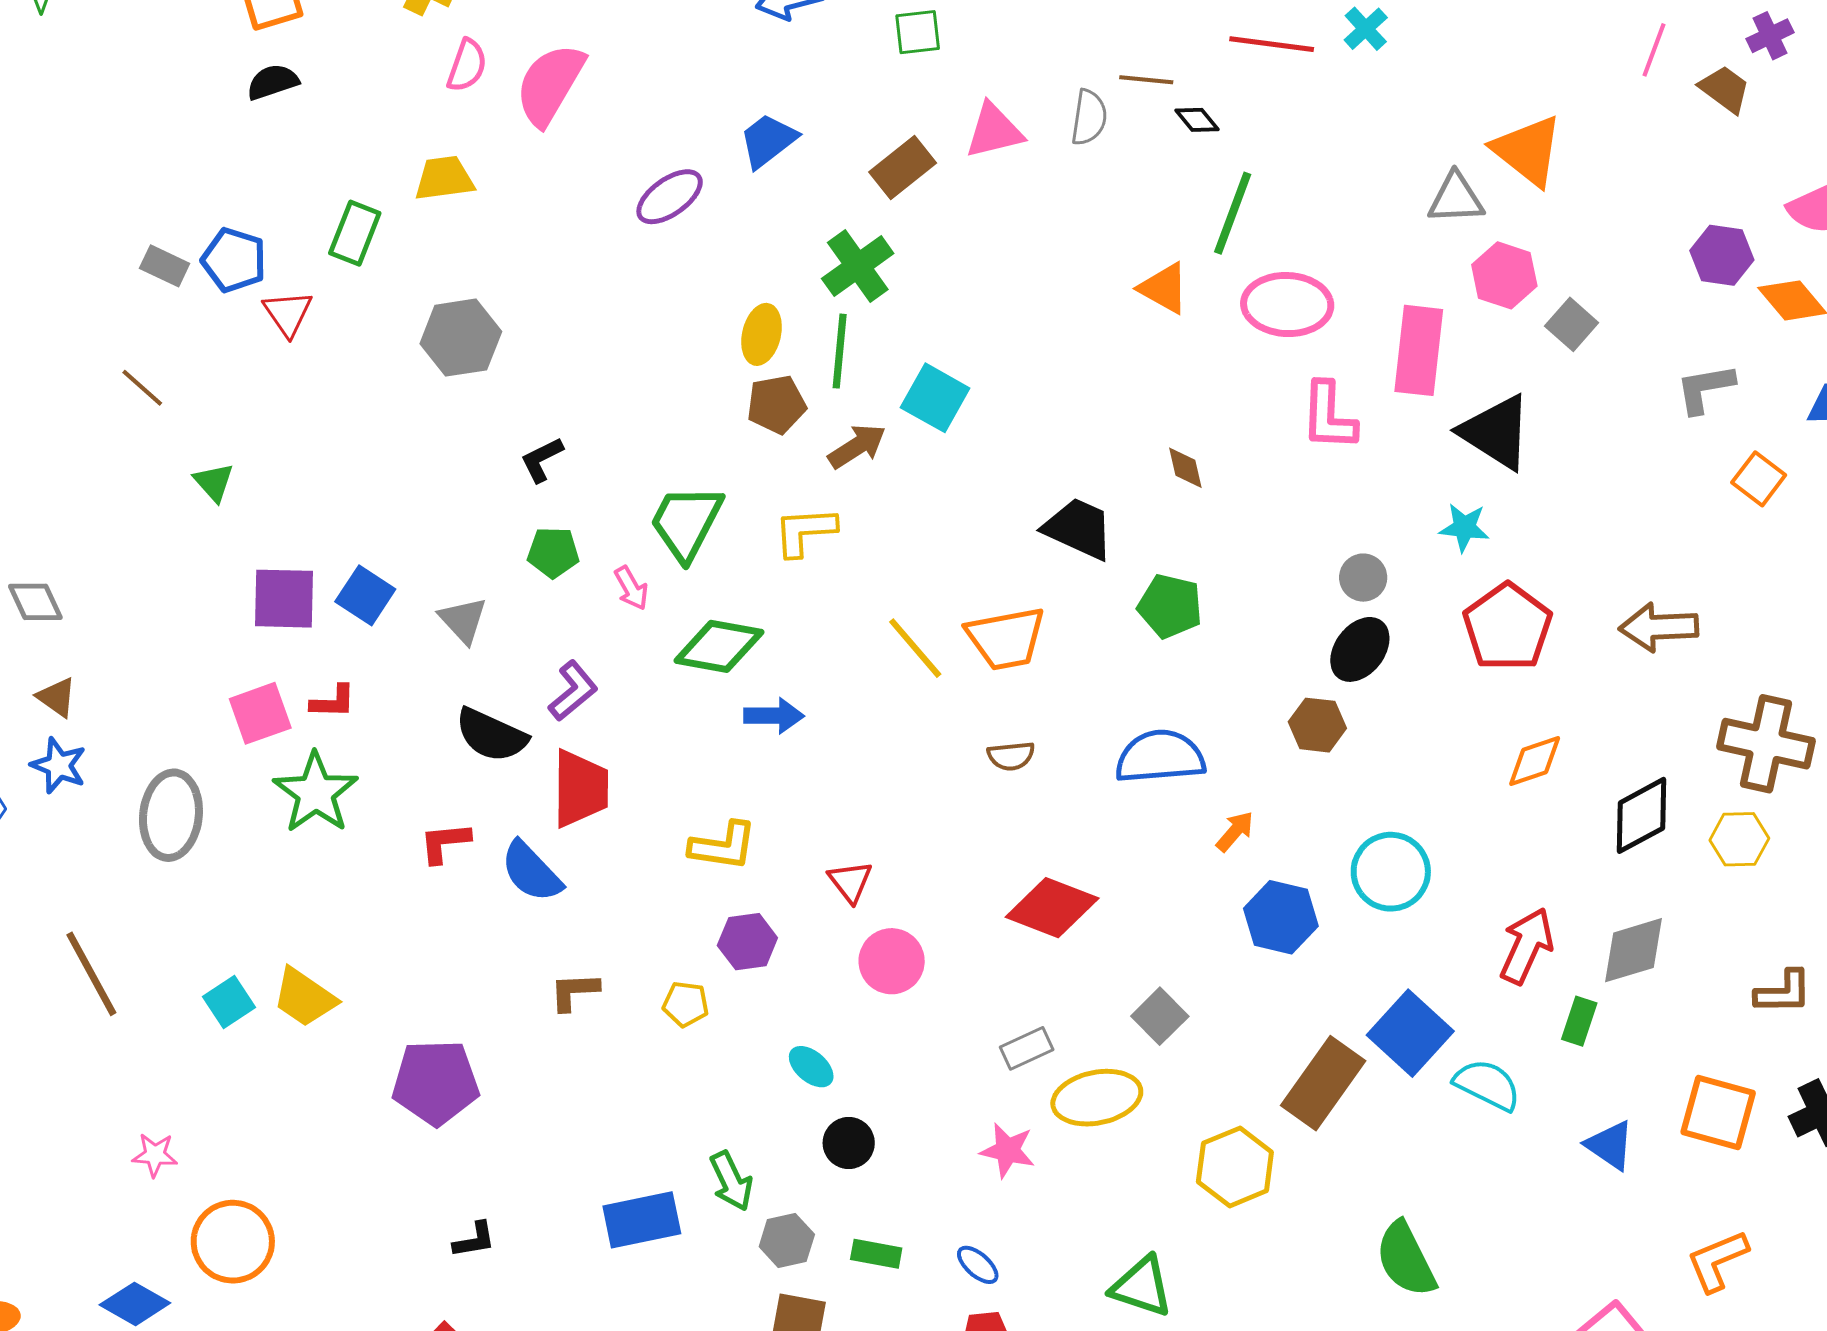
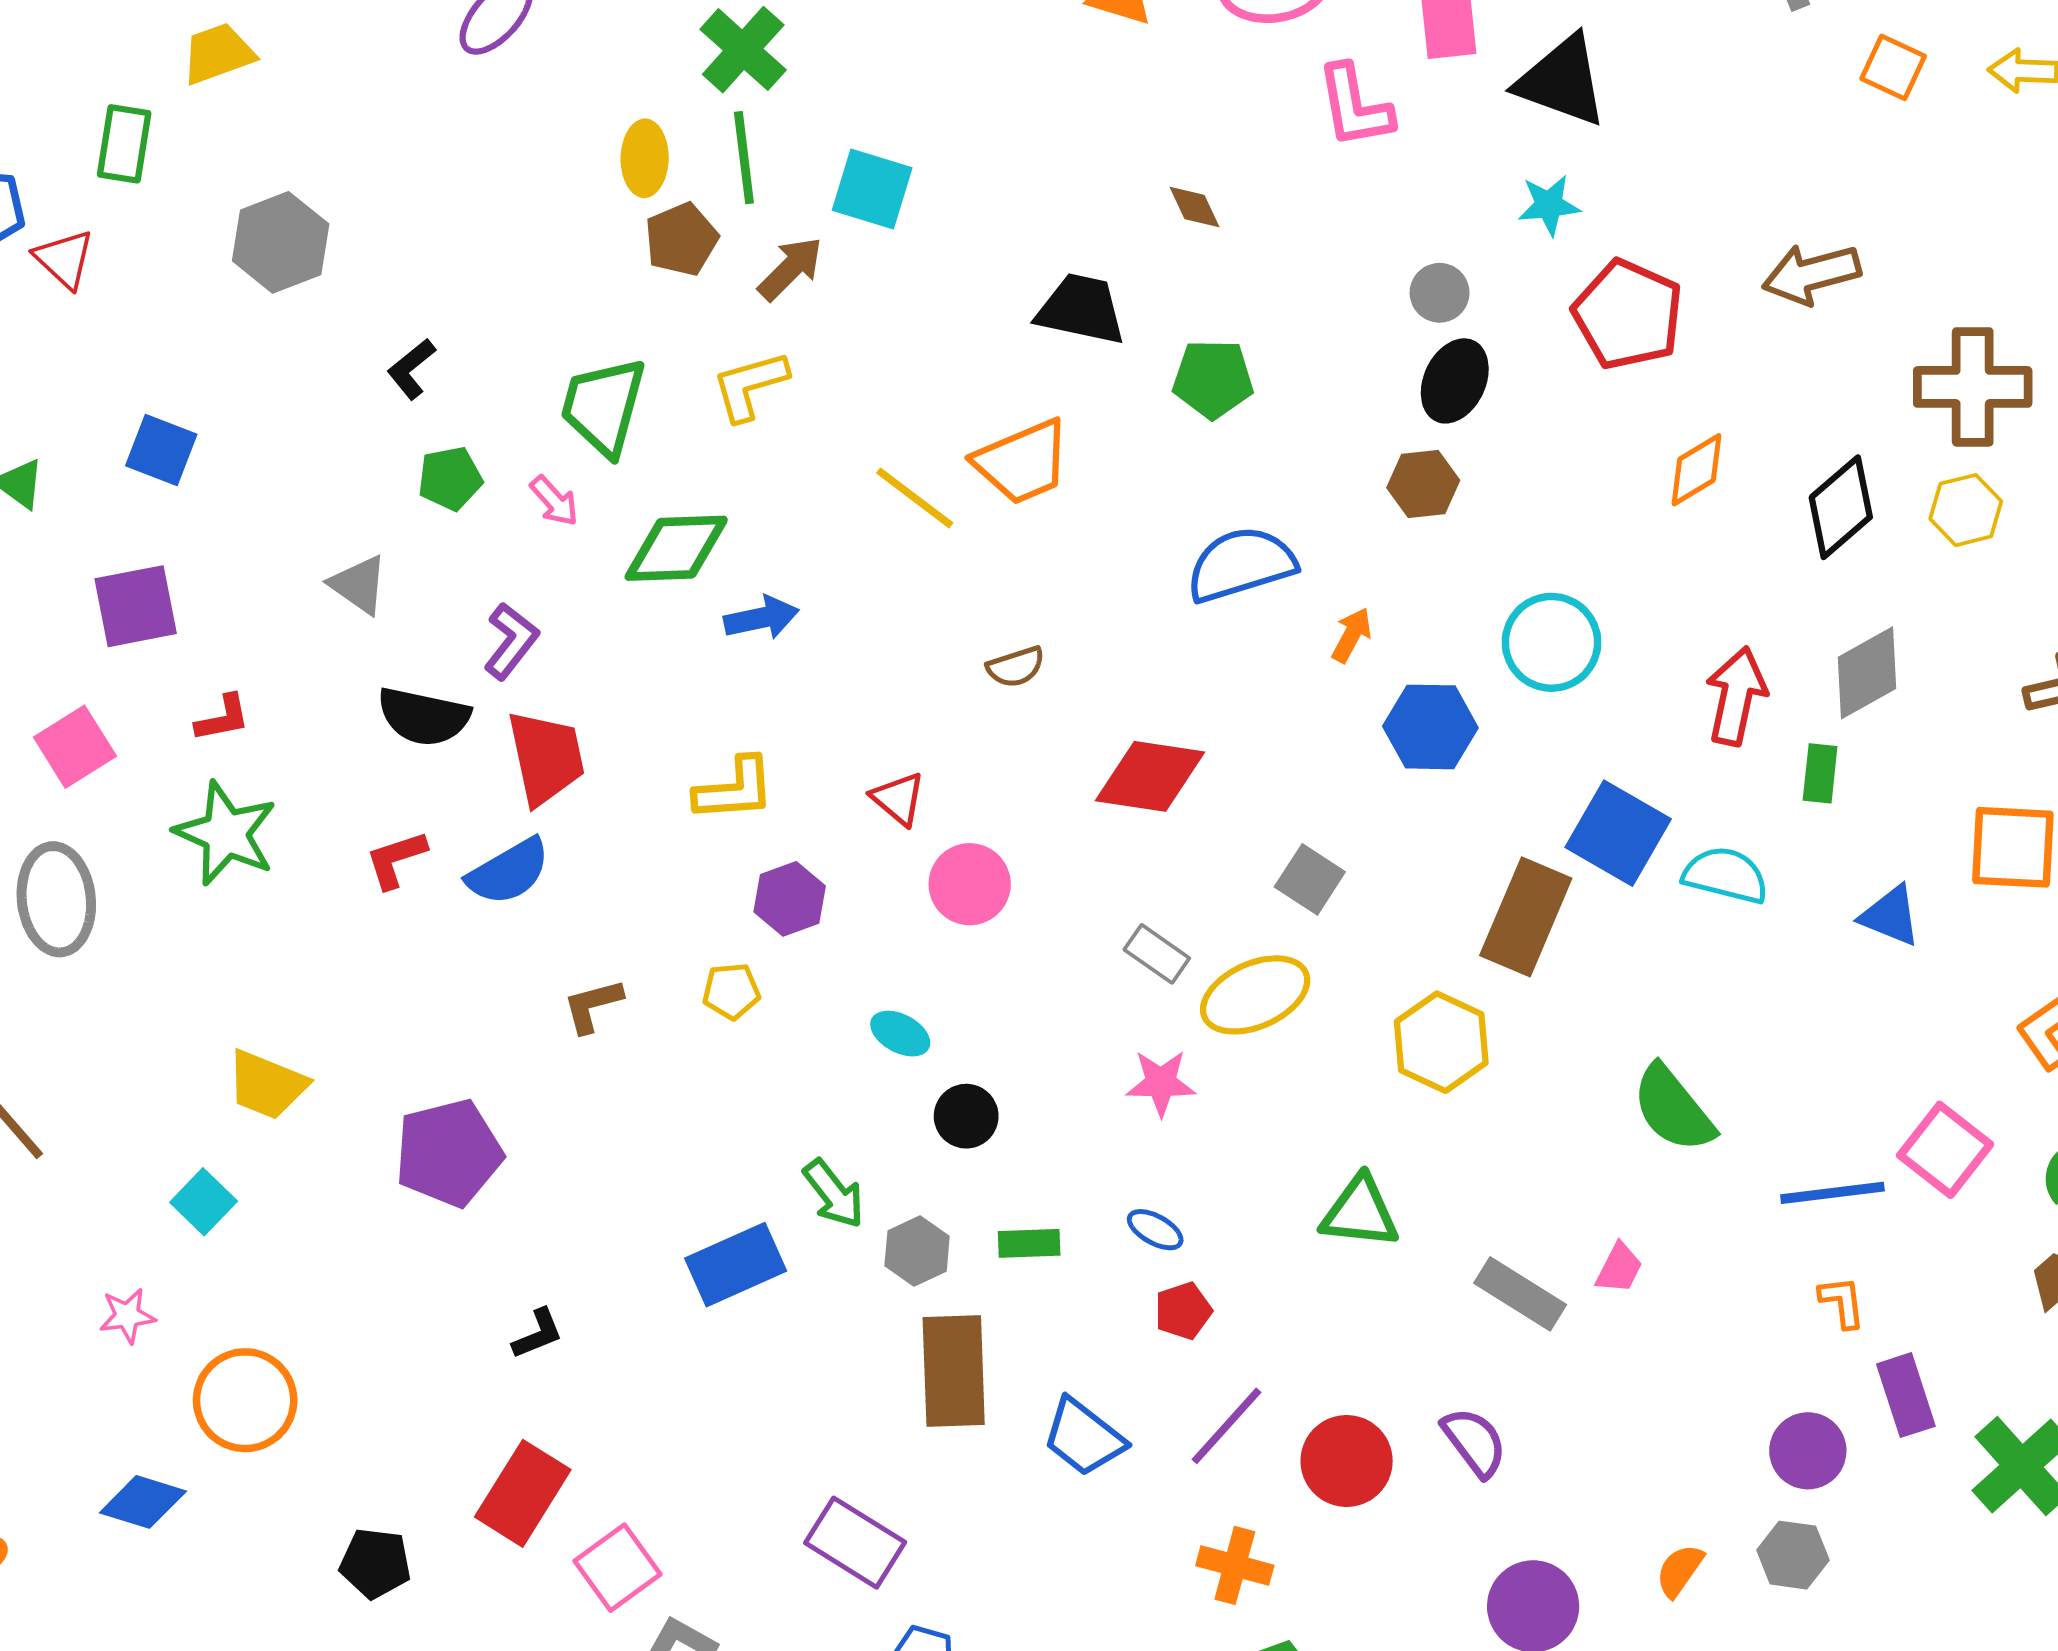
blue square: (365, 595) -> (161, 450), moved
pink square: (260, 713) -> (75, 747), moved
brown semicircle: (1011, 756) -> (1016, 667), moved
blue semicircle: (531, 872) -> (509, 872), turned -64
cyan square: (229, 1002) -> (204, 1202), moved
gray rectangle: (1027, 1048) -> (1157, 954), turned 72

